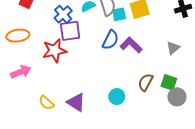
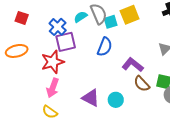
purple L-shape: (131, 45) -> (133, 65), moved
pink arrow: (21, 72) -> (53, 88), moved, turned 138
brown semicircle: (146, 82) -> (142, 84), turned -66
purple triangle: (76, 102) -> (91, 98), moved

